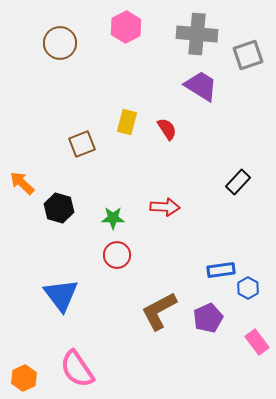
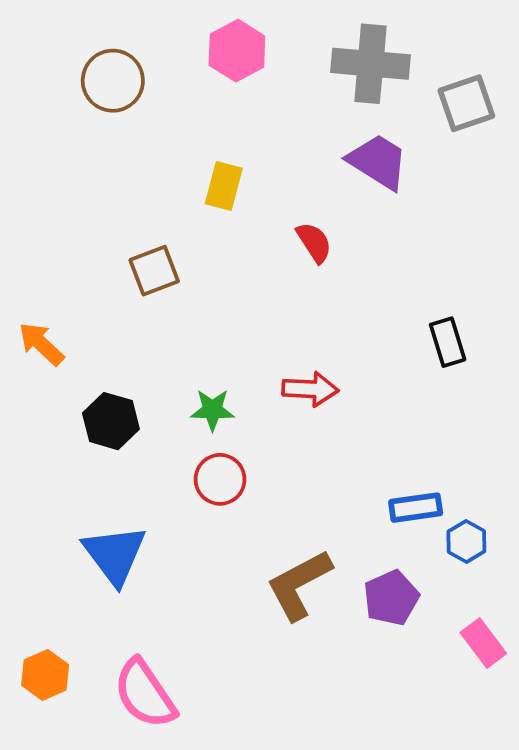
yellow rectangle: (127, 122) -> (224, 186), moved
black rectangle: (238, 182) -> (448, 342), turned -60
black hexagon: (59, 208) -> (111, 421), moved
orange hexagon: (24, 378) -> (45, 675), moved

